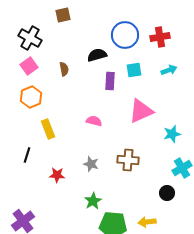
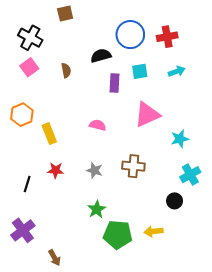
orange hexagon: (31, 97) -> (22, 115), moved
black line: (27, 155) -> (27, 184), moved
red star: (57, 175) -> (56, 170), moved

